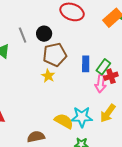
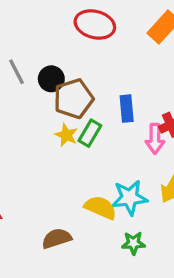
black circle: (44, 34) -> (51, 79), moved
green rectangle: (103, 67) -> (90, 133), moved

